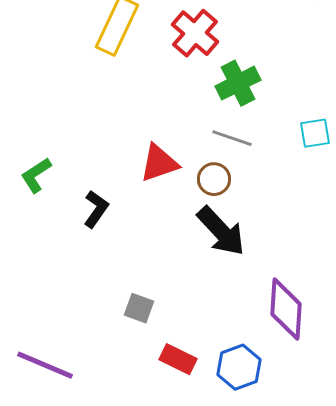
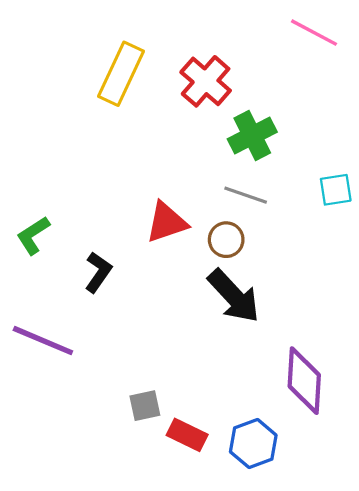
gray square: (139, 308) -> (145, 406), moved, turned -32
purple line: (45, 365) -> (43, 341), moved

